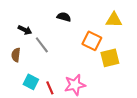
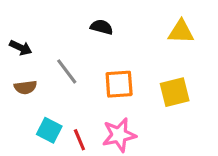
black arrow: (25, 30) -> (21, 48), moved
orange square: (92, 41) -> (119, 84), moved, turned -30
brown semicircle: (16, 55) -> (25, 87), turned -104

